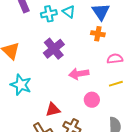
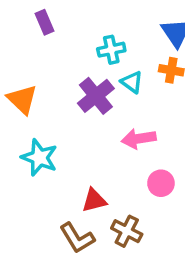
cyan triangle: (69, 12) -> (132, 82), moved
cyan cross: (49, 14) -> (111, 50), moved

